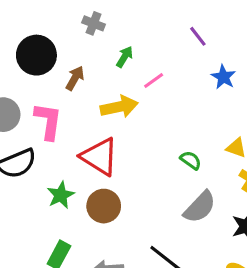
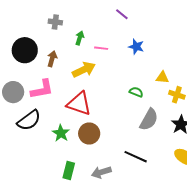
blue star: (223, 77) -> (136, 47), moved
pink line: (154, 80) -> (101, 48), turned 56
pink L-shape: (48, 121) -> (42, 89), turned 85

